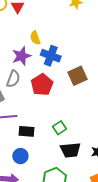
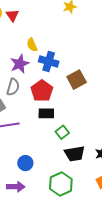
black rectangle: (27, 131) -> (46, 113), moved

